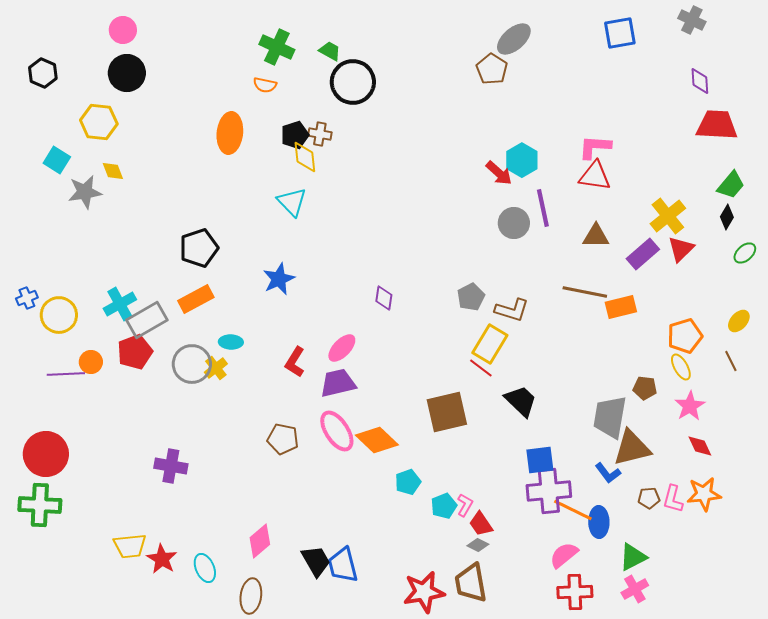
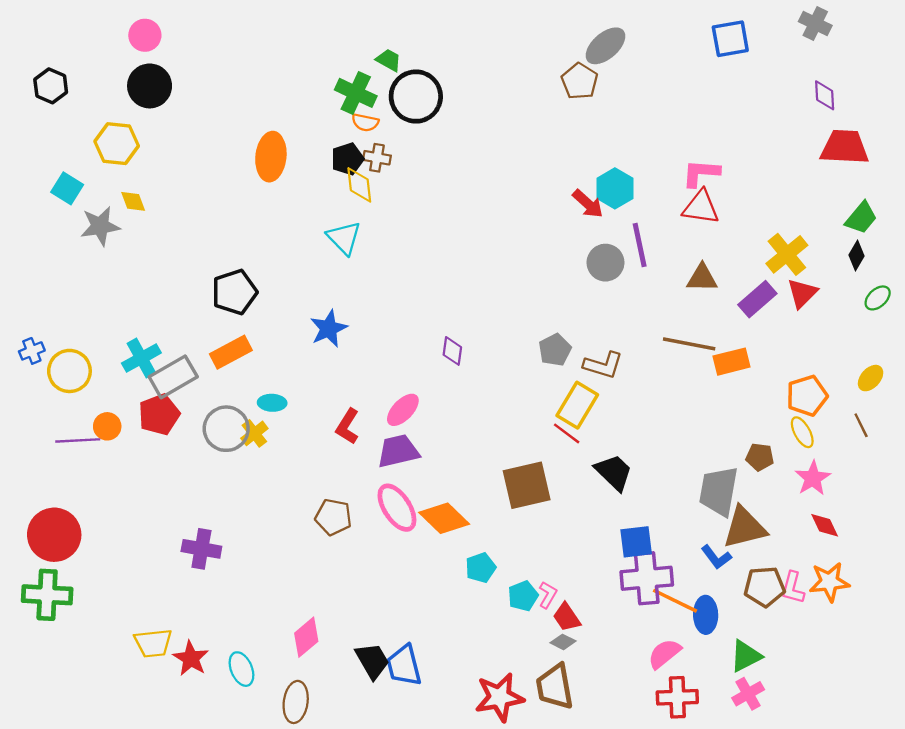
green cross: (277, 47) -> (356, 93), moved
orange semicircle: (265, 85) -> (365, 122), moved
brown pentagon: (649, 498) -> (765, 587), size x1.6

